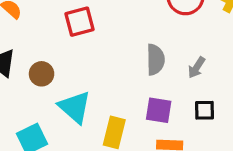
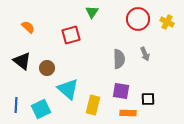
gray arrow: (197, 68) -> (145, 54), moved, turned -56
black square: (204, 110) -> (148, 99), moved

